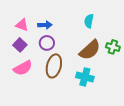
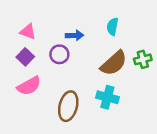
blue arrow: (45, 25) -> (75, 35), moved
green cross: (113, 47) -> (143, 59), turned -32
brown ellipse: (54, 66) -> (68, 106), moved

